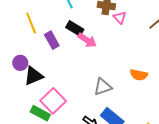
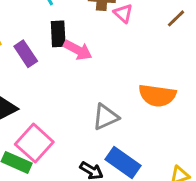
black rectangle: (75, 28) -> (58, 34), turned 60
orange semicircle: (139, 75) -> (157, 95), size x1.4

